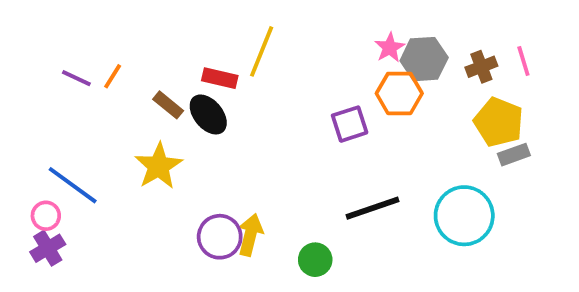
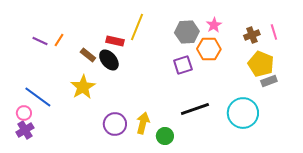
pink star: (390, 48) -> (214, 25), moved
gray hexagon: (424, 59) -> (187, 32), moved
yellow arrow: (250, 235) -> (143, 123), moved

